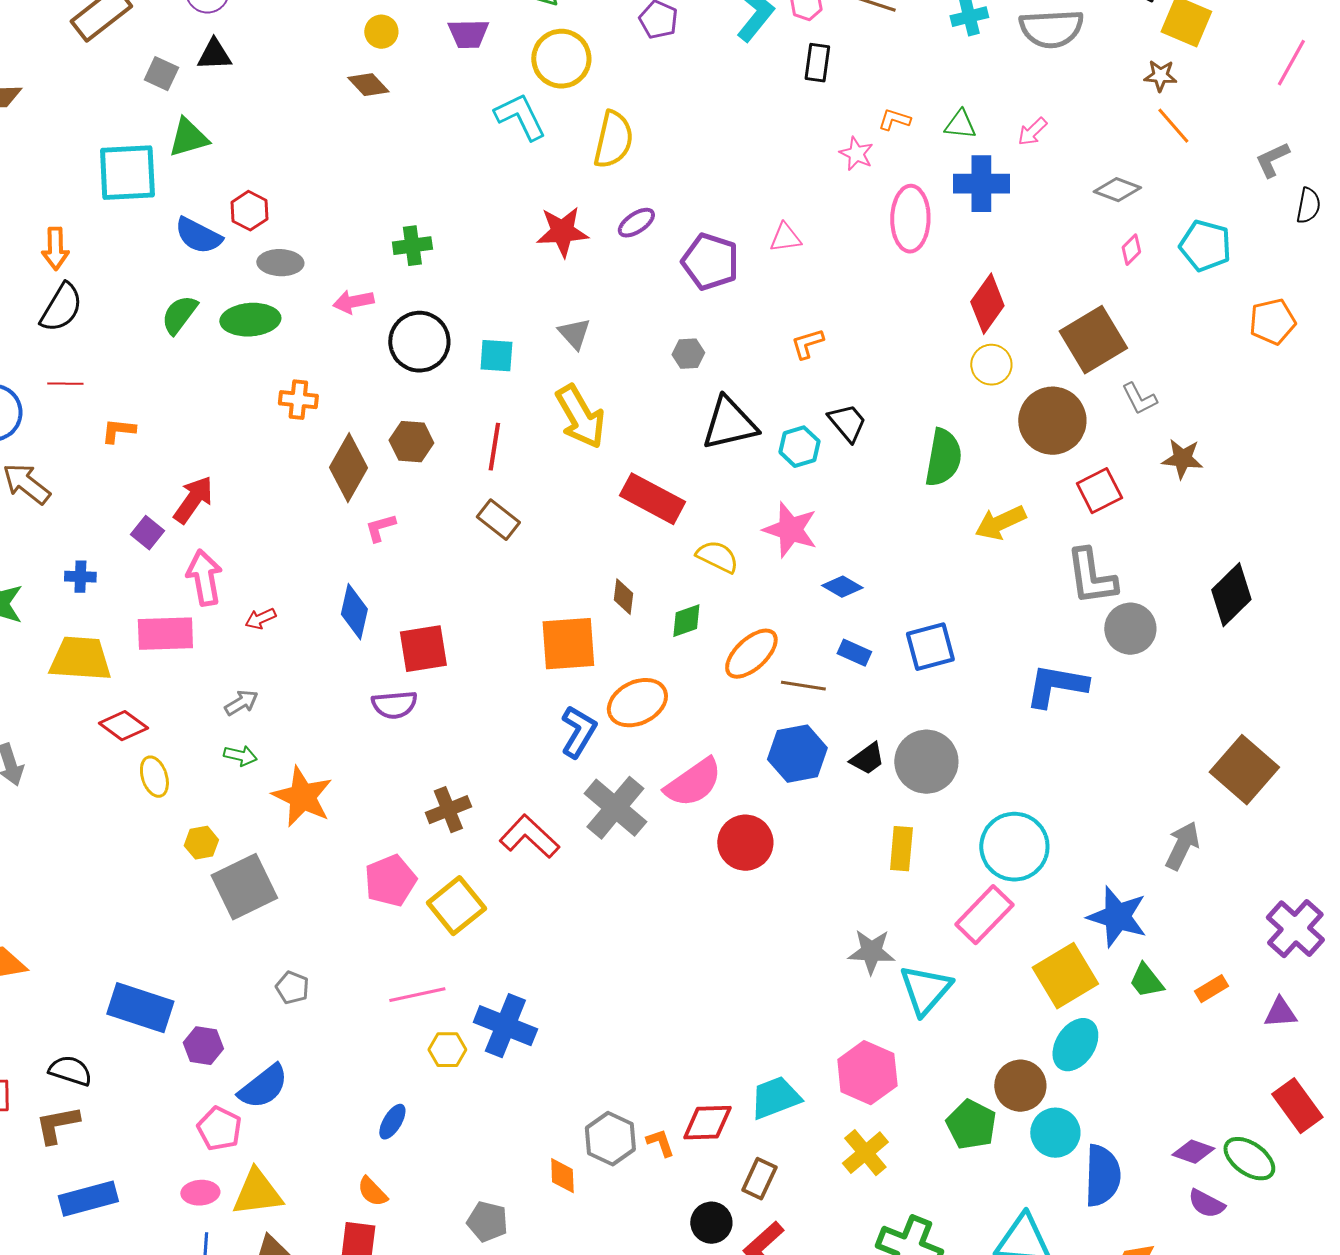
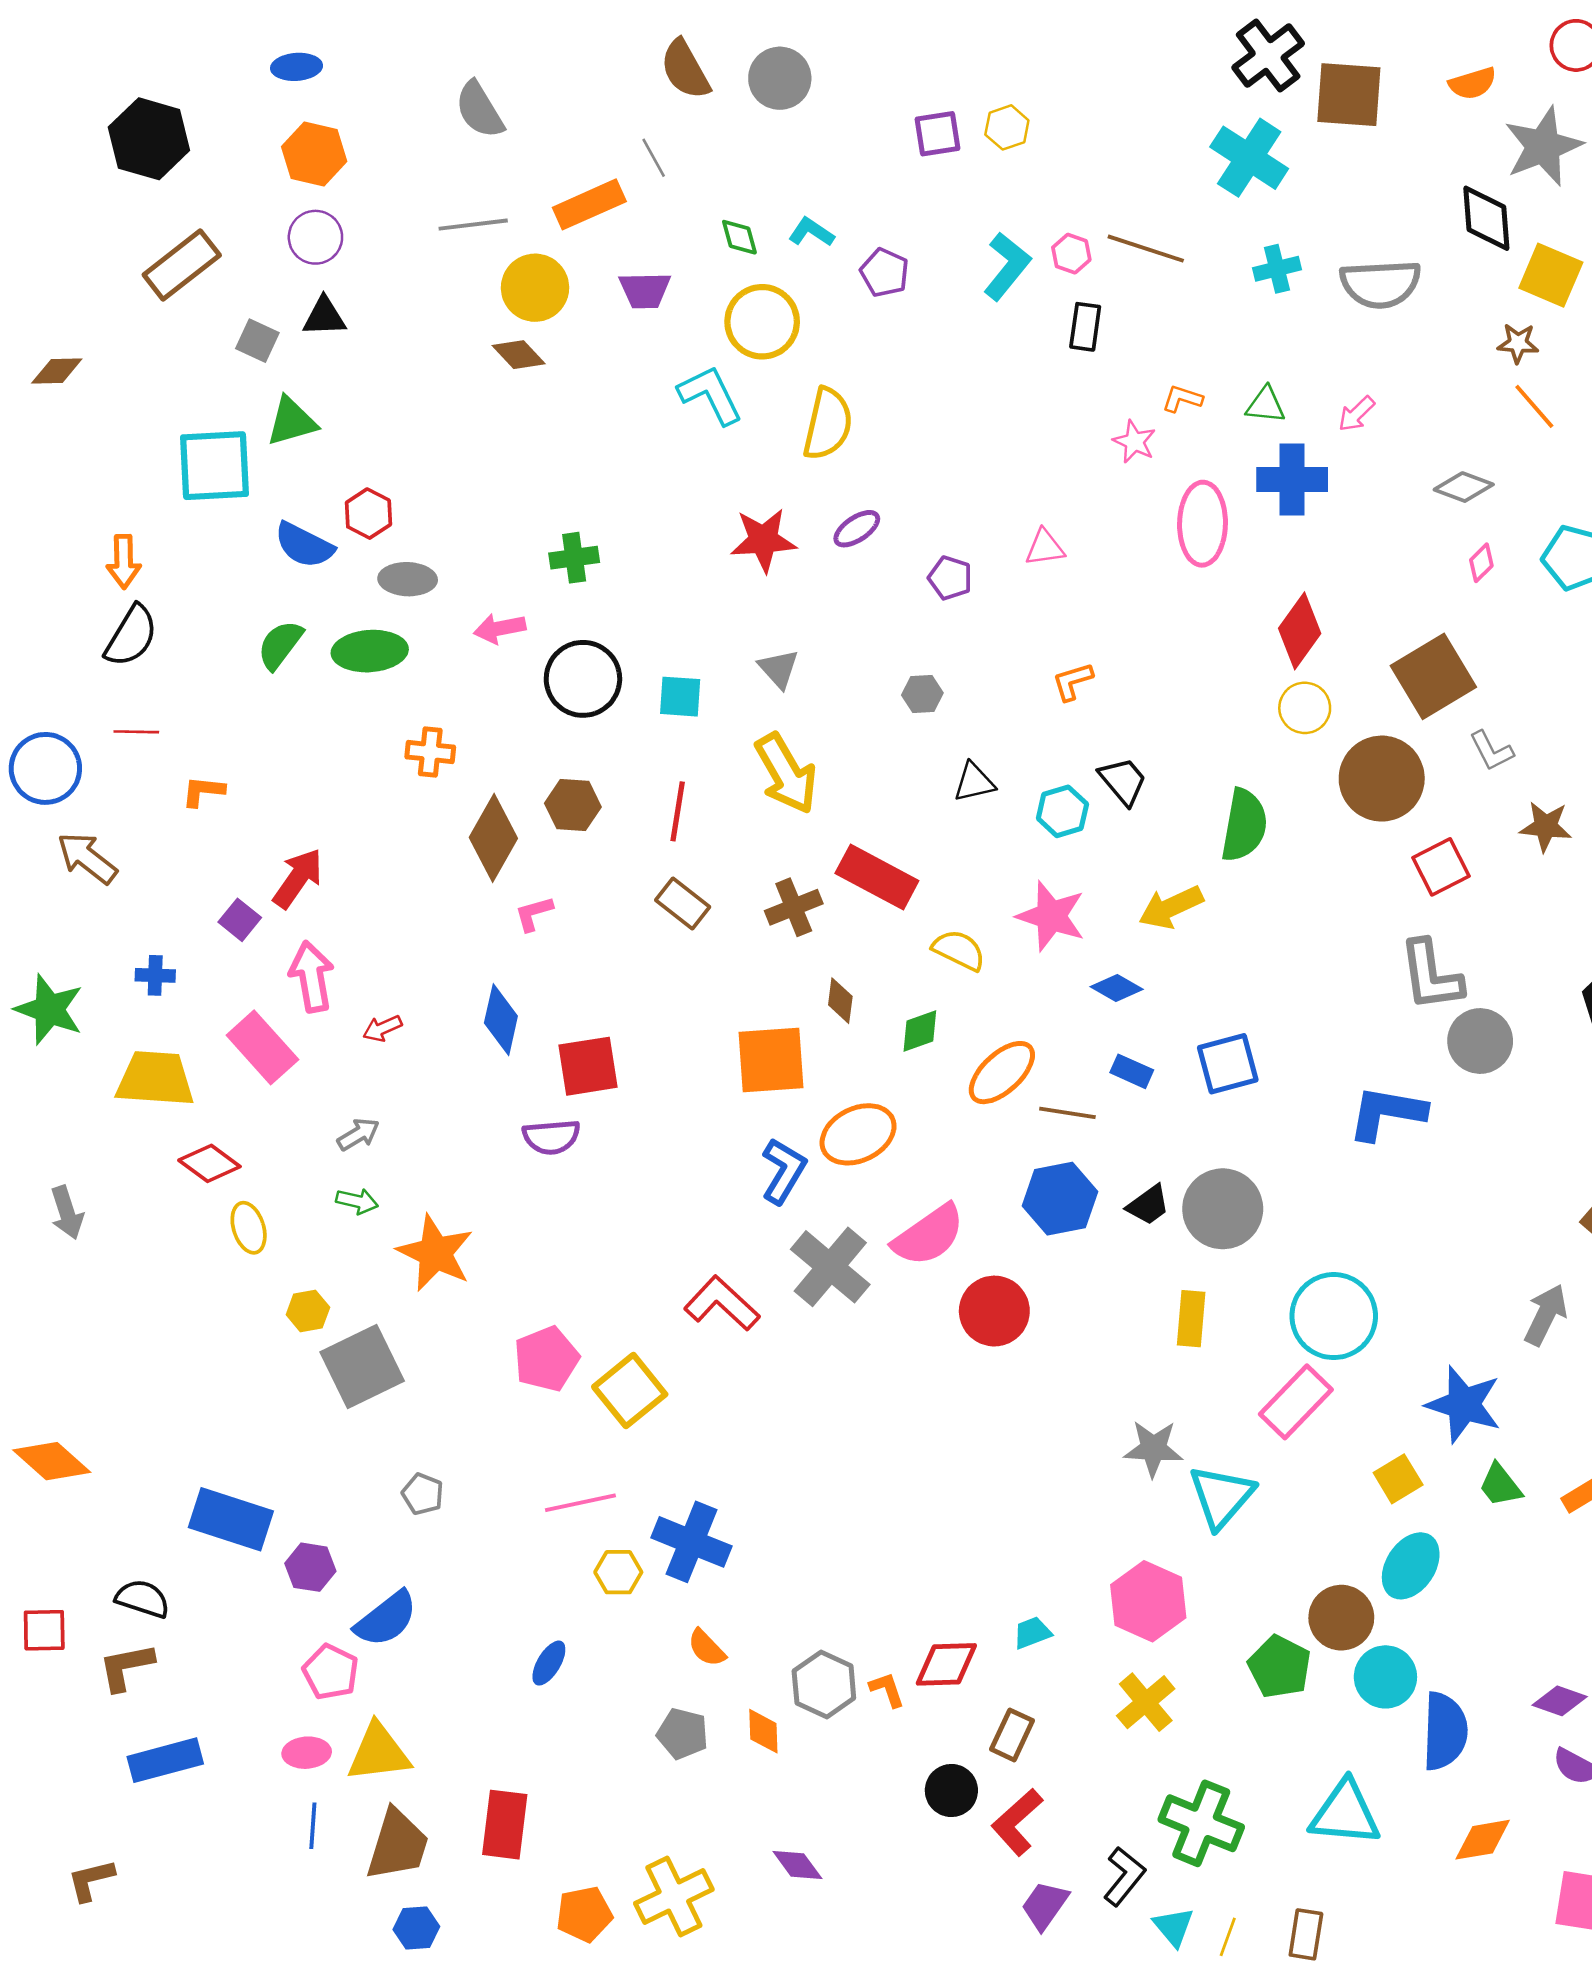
yellow circle: (381, 32) -> (535, 288), size x1.6
purple pentagon: (710, 262) -> (950, 578), size x0.6
black triangle: (729, 424) -> (974, 782), size x0.6
yellow arrow: (1000, 523) -> (1171, 907), moved
pink rectangle: (165, 634) -> (262, 1047), turned 50
brown cross: (448, 810) -> (794, 907), moved
yellow square: (1065, 976) -> (1398, 1479), size x0.6
cyan trapezoid: (775, 1098) -> (1032, 1633), size x0.6
orange semicircle: (372, 1192) -> (707, 1648), moved
gray pentagon: (487, 1222) -> (683, 1734), moved

